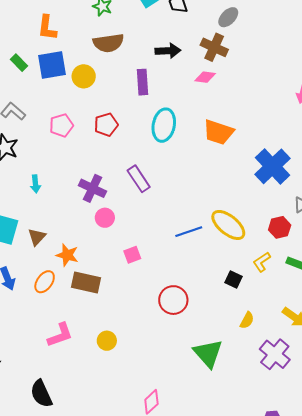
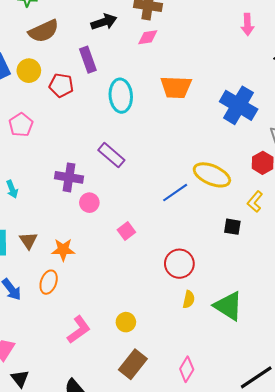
red pentagon: (106, 125) -> (61, 85), moved, turned -30
brown rectangle: (86, 283) -> (133, 364), moved, turned -48
yellow semicircle: (247, 320) -> (189, 299), moved

